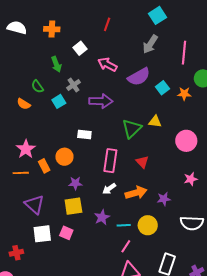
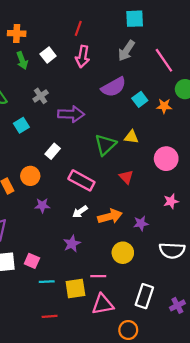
cyan square: (157, 15) -> (135, 19), turned 30
pink line: (184, 53) -> (164, 60), turned -40
green arrow: (56, 64) -> (22, 61), moved
pink arrow: (107, 64) -> (83, 57), moved, turned -108
cyan square: (59, 101) -> (21, 125), moved
white rectangle: (84, 135) -> (53, 151), turned -56
pink rectangle: (110, 161) -> (81, 180), turned -70
red triangle: (142, 162) -> (126, 177), moved
yellow square: (73, 206) -> (75, 289), moved
cyan line: (124, 225) -> (47, 282), moved
pink line: (126, 246) -> (98, 276), turned 56

